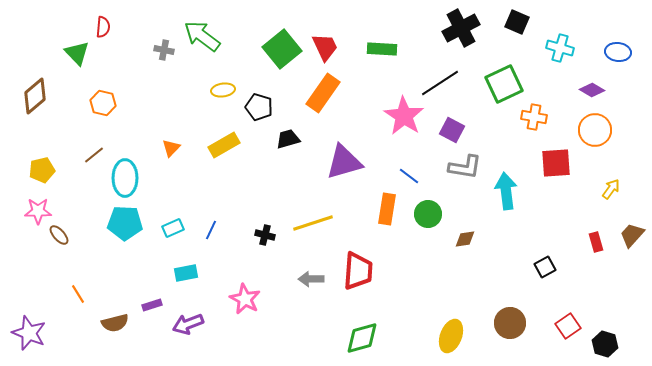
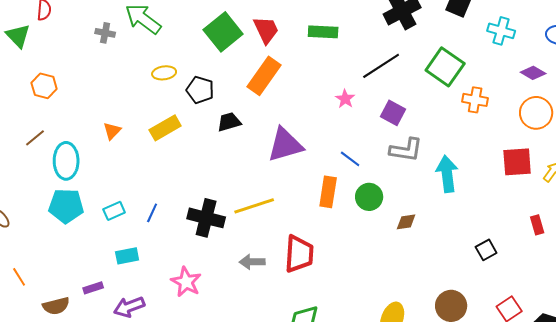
green square: (504, 84) -> (445, 67), turned -30
pink star: (404, 116) -> (345, 99), size x0.5
red square: (556, 163) -> (517, 162), moved
black cross: (265, 235) -> (206, 218), size x1.8

